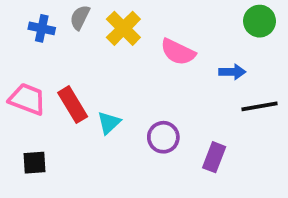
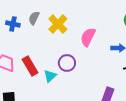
pink semicircle: (178, 52) -> (88, 37), turned 90
purple circle: (163, 137) -> (67, 63), moved

